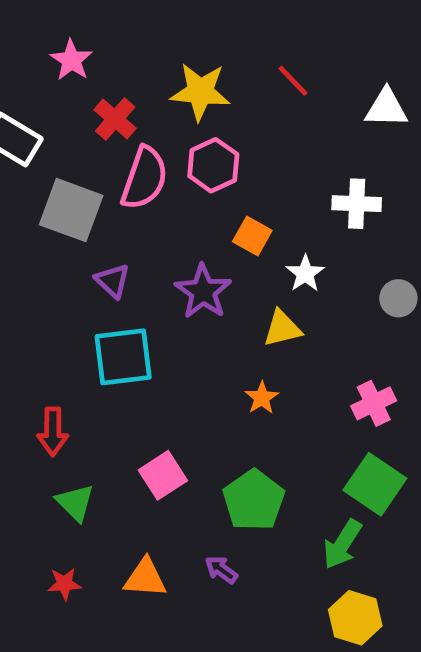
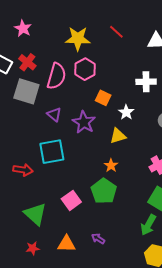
red cross: (115, 119) -> (27, 62), moved
purple triangle: (113, 281) -> (54, 114), moved
red arrow: (53, 432) -> (23, 170), moved, turned -78
green pentagon: (254, 500) -> (104, 191), moved
green triangle: (75, 503) -> (35, 214), size x1.4

